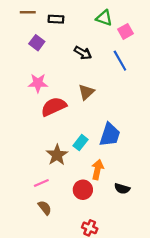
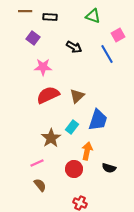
pink square: (126, 31) -> (118, 35), moved
pink star: (38, 83) -> (43, 67), moved
brown triangle: (86, 92) -> (77, 96), moved

